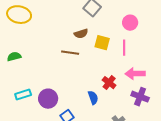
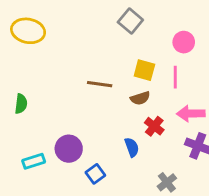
brown semicircle: (81, 34) -> (140, 98), moved
green semicircle: (14, 57) -> (21, 104), moved, turned 112
cyan rectangle: (23, 95) -> (34, 161), moved

